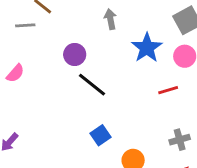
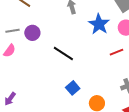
gray line: (25, 25) -> (12, 31), moved
purple circle: (75, 54) -> (32, 33), moved

